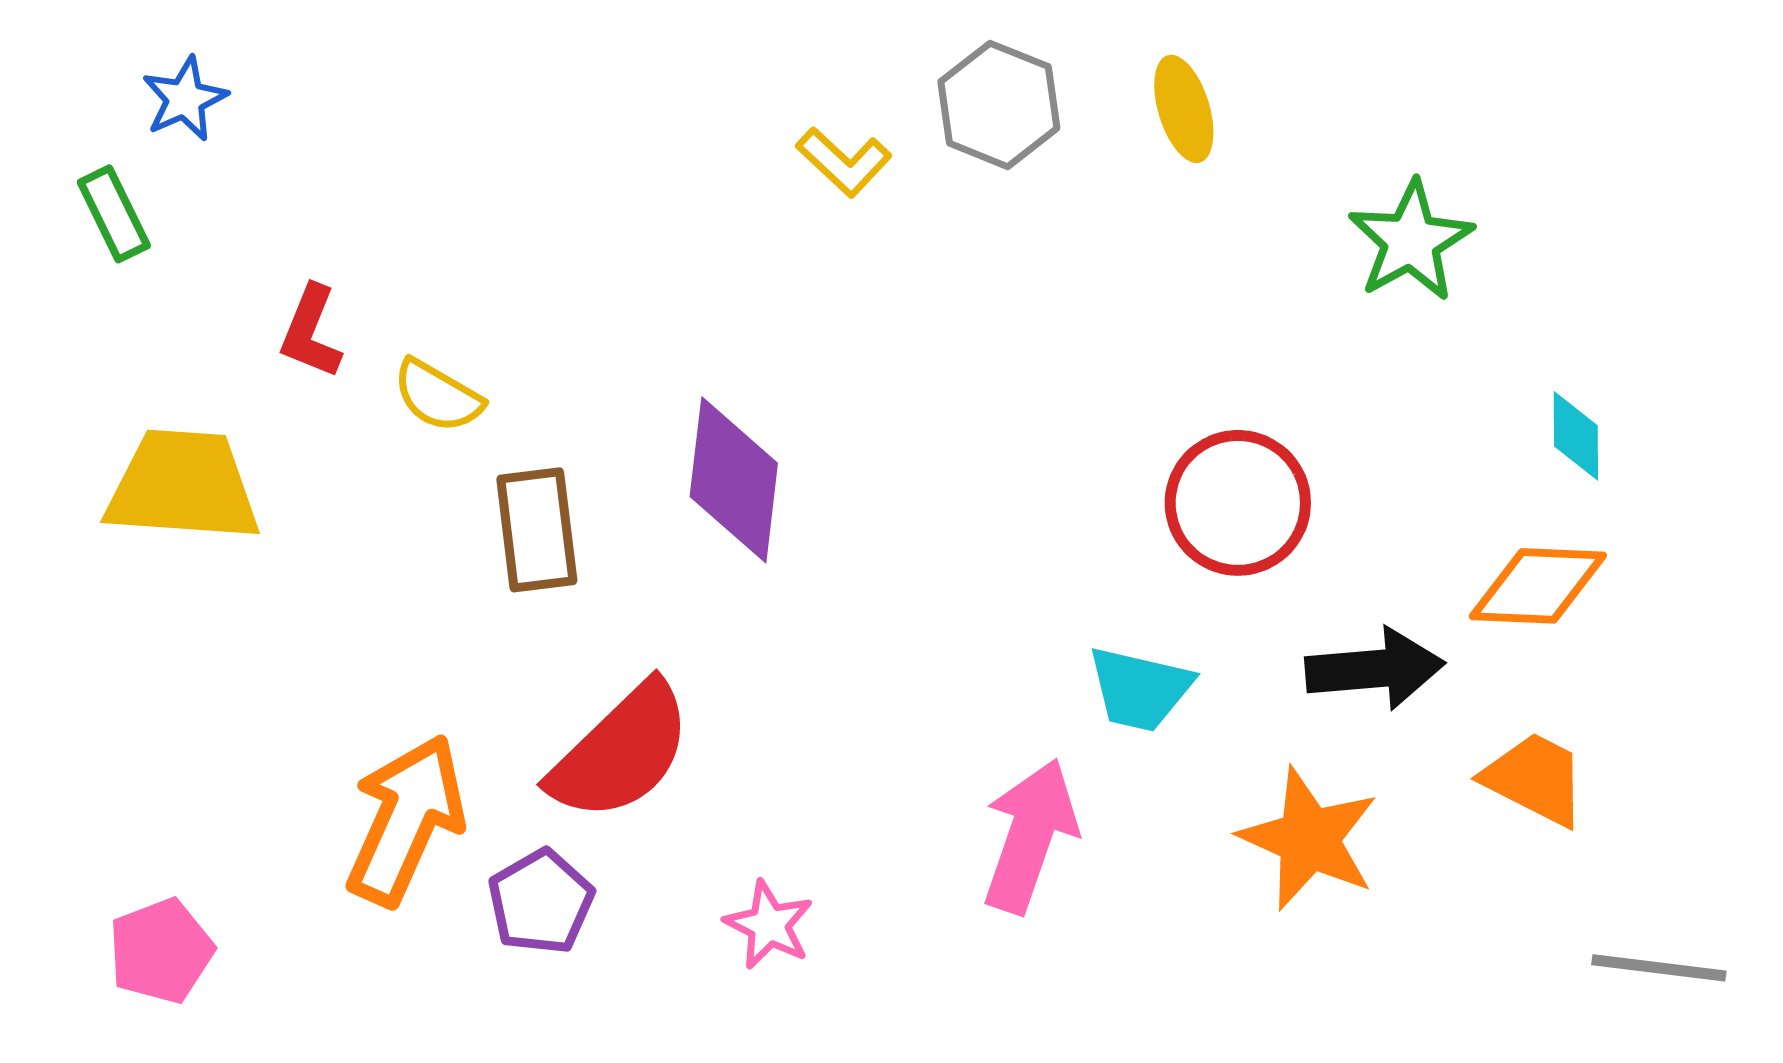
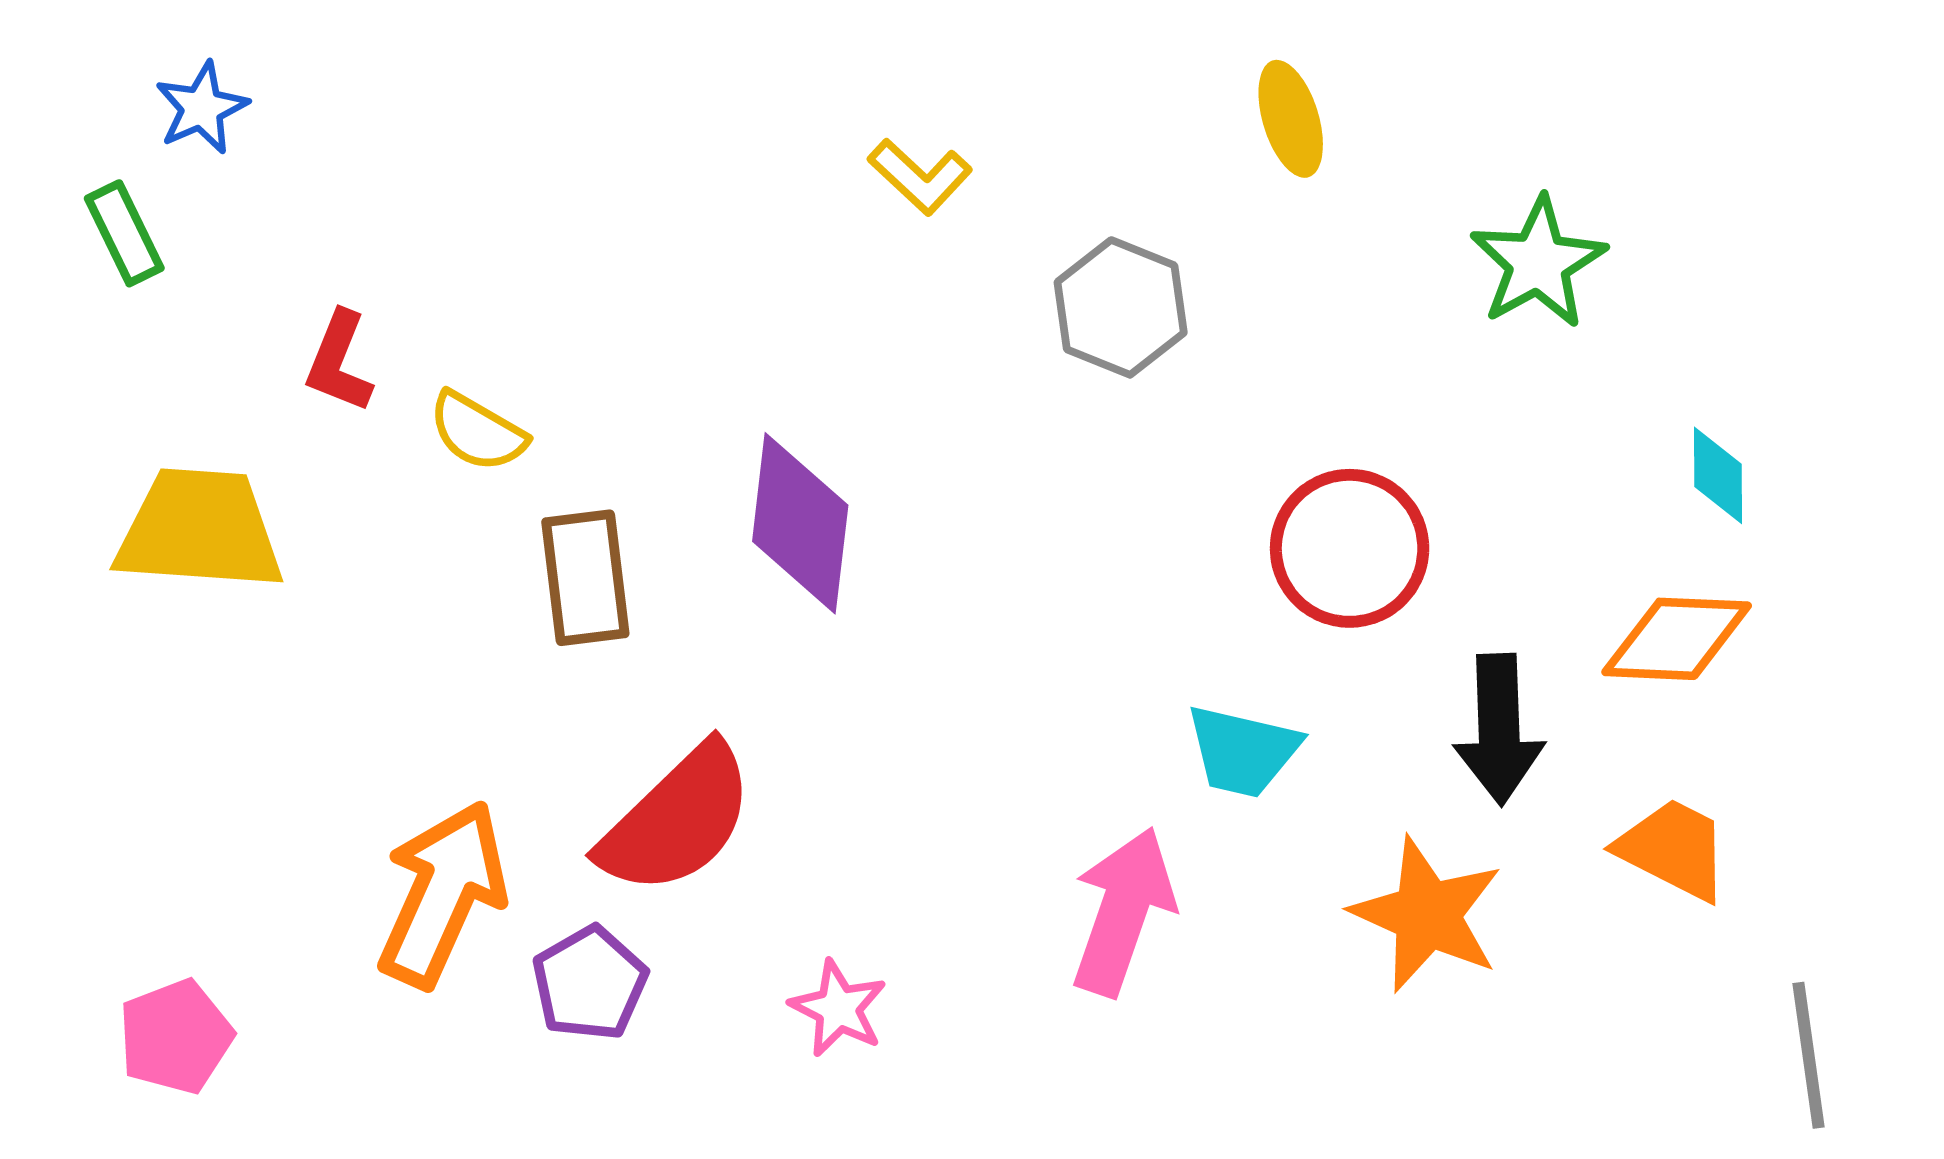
gray hexagon: (999, 105) -> (1121, 307), moved
black arrow: (1375, 669) -> (1499, 729), turned 93
gray line: (1659, 968) -> (1808, 1055), turned 75

